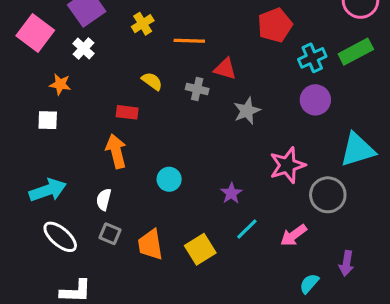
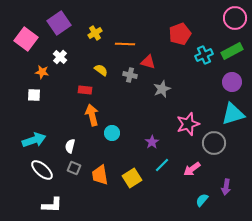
white cross: (84, 49) -> (60, 57), moved
purple circle: (315, 100) -> (232, 82), moved
orange arrow: (116, 151) -> (92, 115), moved

